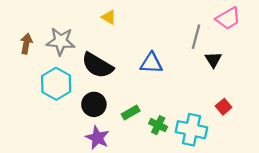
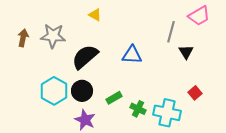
black semicircle: (97, 65) -> (85, 57), turned 108
cyan hexagon: (56, 84) -> (54, 91), moved

